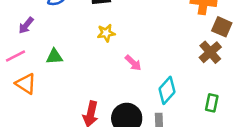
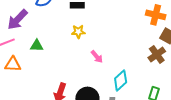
purple arrow: (26, 25) -> (17, 20), size x1.6
orange triangle: (26, 84) -> (13, 64), turned -36

